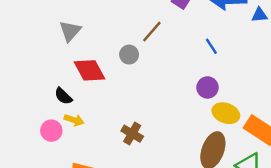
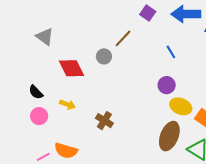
gray triangle: (70, 31) -> (45, 37), moved, turned -36
black semicircle: (63, 96) -> (36, 92), moved
yellow arrow: (74, 120) -> (67, 105), moved

